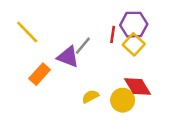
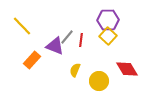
red line: (113, 34) -> (81, 40), moved
red diamond: (137, 87) -> (127, 69), moved
yellow semicircle: (90, 96) -> (75, 70), moved, turned -40

